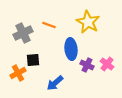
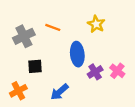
yellow star: (88, 22) -> (96, 24), size x0.7
purple cross: (87, 65) -> (95, 72), turned 32
orange cross: (18, 73) -> (18, 91), moved

